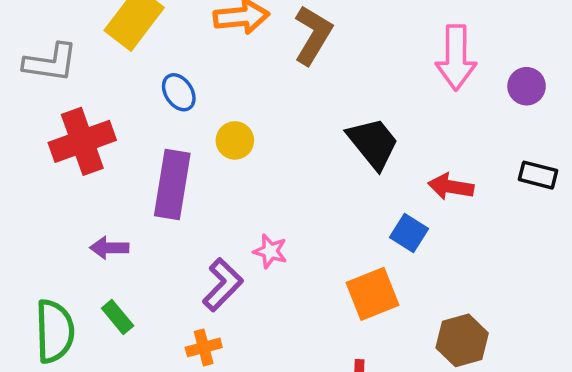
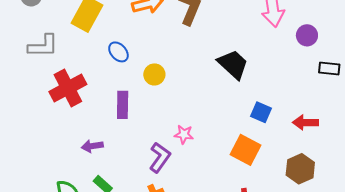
purple circle: (527, 86) -> (307, 35), moved
purple rectangle: (172, 184) -> (123, 105), size x0.7
red arrow: (451, 187) -> (305, 122), moved
orange square: (372, 294) -> (246, 150), turned -32

